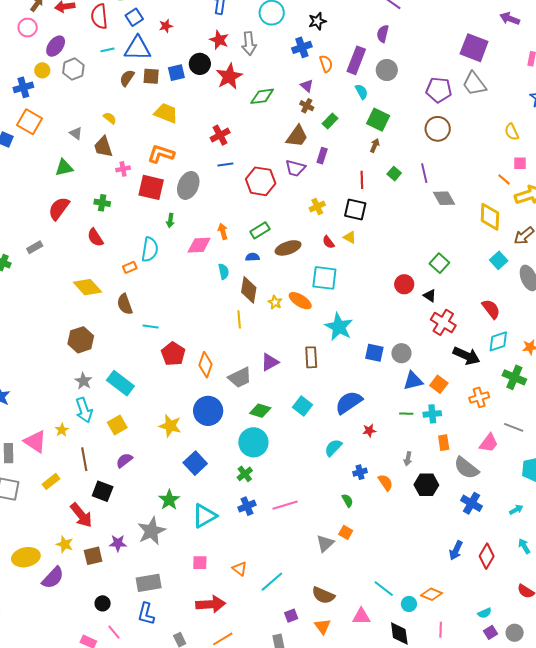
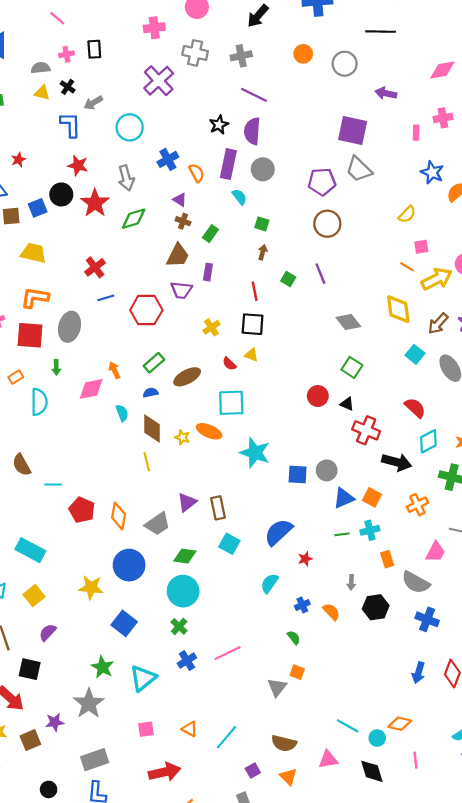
black star: (317, 21) -> (219, 125), moved
purple semicircle: (383, 34) -> (252, 131), size x1.4
gray arrow: (249, 44) -> (126, 178), moved
green square: (378, 120) -> (262, 224), size x0.6
yellow semicircle: (512, 132) -> (407, 214), turned -102
gray diamond: (444, 198) -> (348, 322), moved
orange rectangle: (130, 267) -> (16, 377), moved
brown rectangle: (311, 357) -> (218, 508), moved

